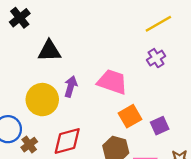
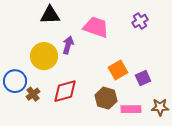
pink trapezoid: (112, 82) -> (96, 27), moved

